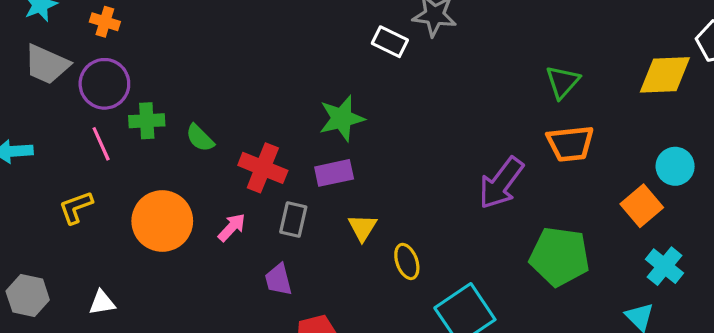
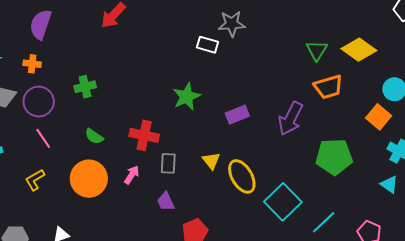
yellow diamond: (665, 75) -> (359, 50), moved, turned 48
green cross: (147, 121) -> (85, 87), moved
green semicircle: (200, 138) -> (94, 136), moved
purple rectangle: (334, 173) -> (237, 115), moved
yellow ellipse: (407, 261) -> (242, 176), size x1.6

